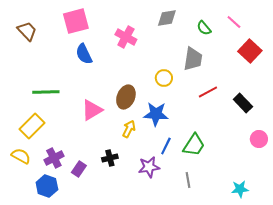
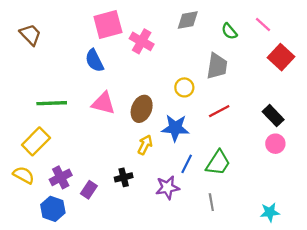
pink square: (76, 21) -> (108, 25), moved
red line: (208, 92) -> (219, 111), moved
pink triangle: (92, 110) -> (103, 103), moved, turned 45
pink circle: (259, 139) -> (275, 144), moved

